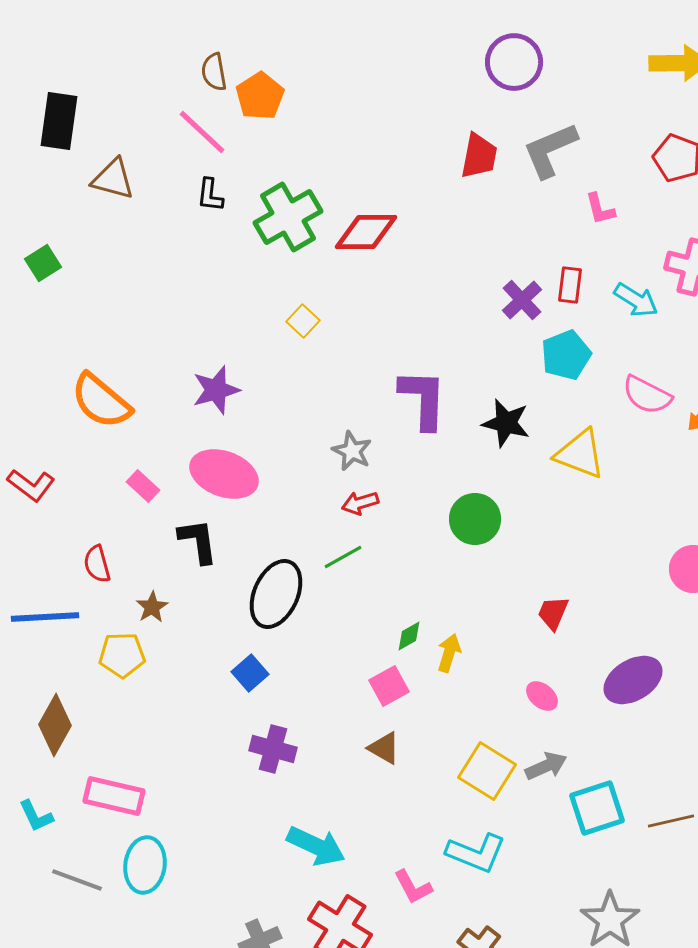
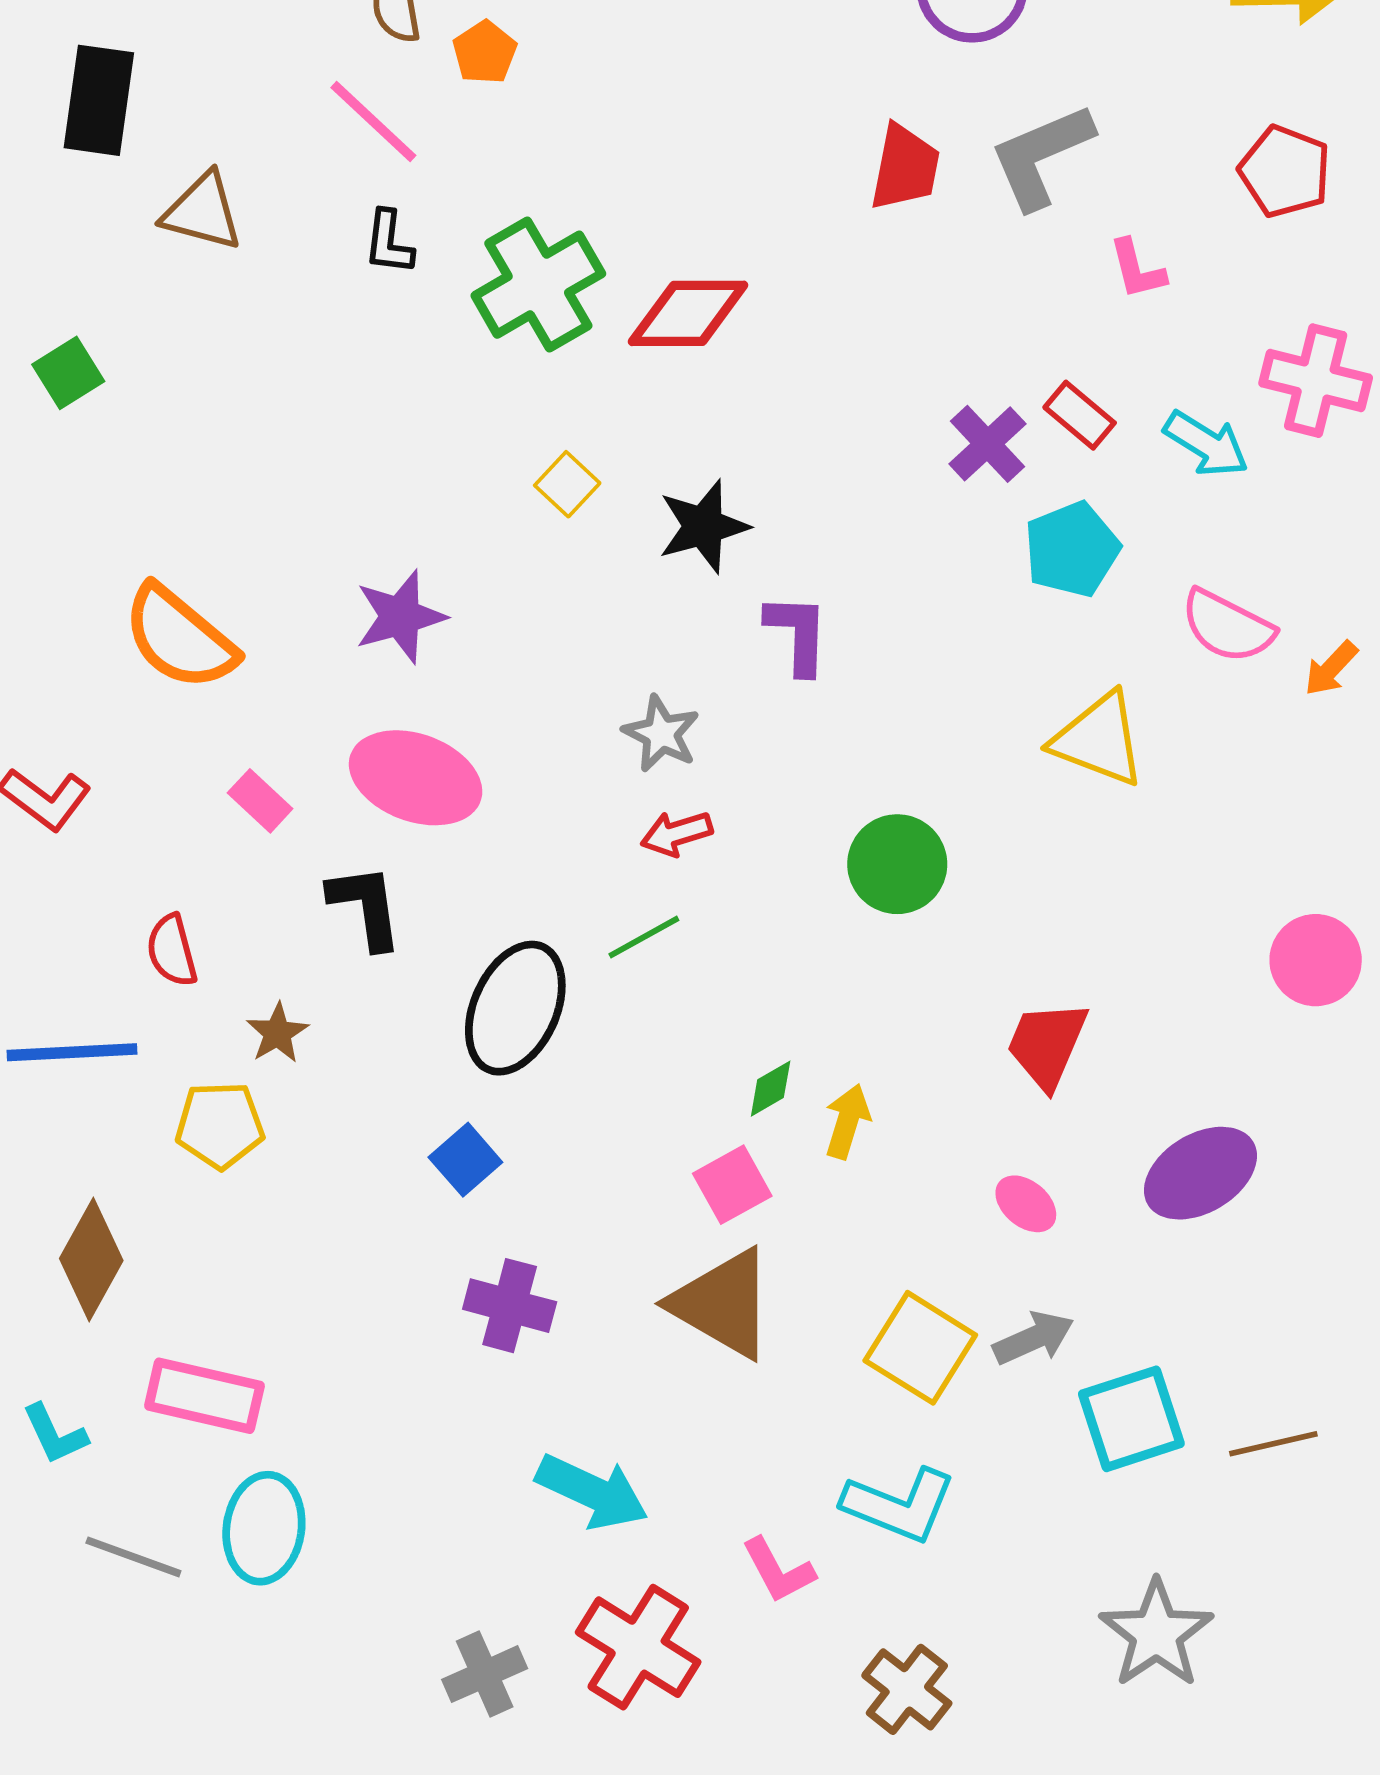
orange pentagon: (260, 96) -> (485, 52), size x0.7
red rectangle: (570, 285) -> (1080, 415), turned -57
purple L-shape: (423, 399) -> (797, 634), size x0.7
black star: (506, 423) -> (703, 526), moved, turned -30
red trapezoid: (553, 613) -> (1047, 1045), size x1.4
brown triangle: (384, 748) -> (723, 1304), size x1.8

